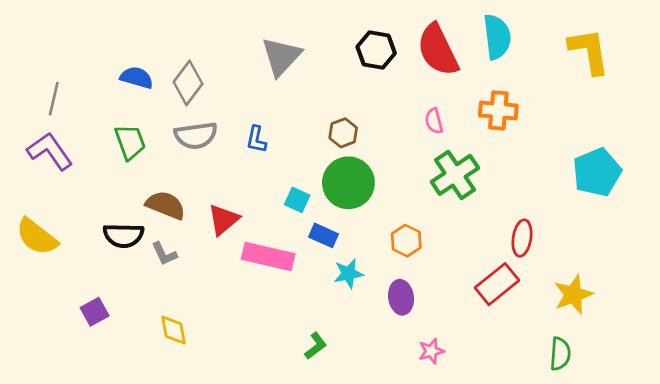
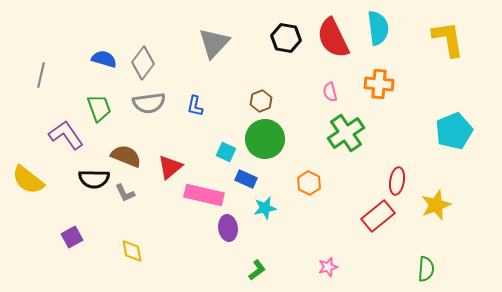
purple L-shape: (50, 151) -> (66, 135), moved
yellow star: (573, 295) -> (436, 205), moved
purple ellipse: (401, 297) -> (228, 228), moved
green L-shape: (316, 346) -> (257, 270), moved

